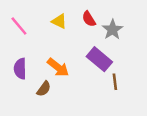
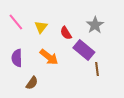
red semicircle: (89, 19) -> (66, 33), moved
yellow triangle: (59, 21) -> (41, 27), moved, turned 40
brown semicircle: (44, 89) -> (32, 83), moved

